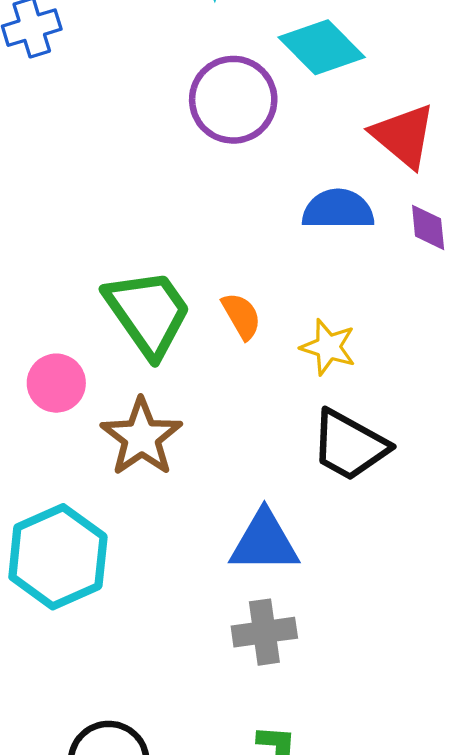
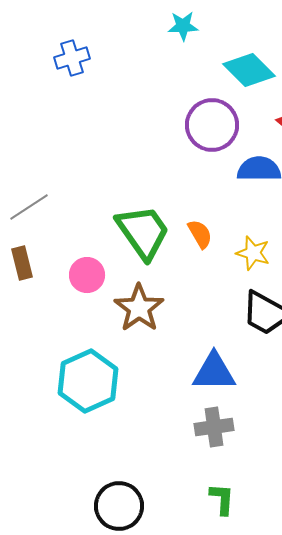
purple circle: (233, 100) -> (212, 125), moved

